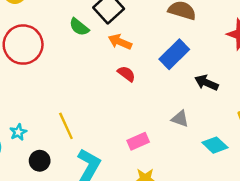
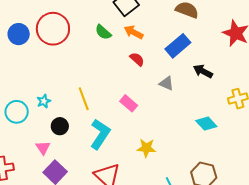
green semicircle: (79, 27) -> (103, 32), moved
gray triangle: (180, 119) -> (166, 83), moved
pink rectangle: (138, 141) -> (129, 103), moved, turned 60

